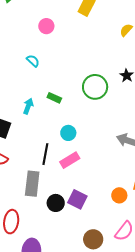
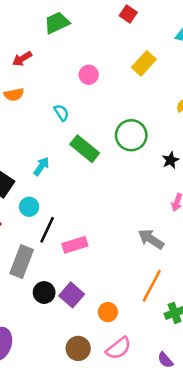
green circle: (95, 87) -> (131, 135), moved
green rectangle: (54, 98) -> (85, 149), moved, size x1.6
cyan circle: (68, 133) -> (29, 207), moved
orange circle: (119, 195) -> (108, 312), moved

